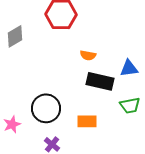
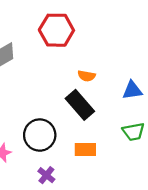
black rectangle: (100, 81) -> (80, 105), moved, turned 36

